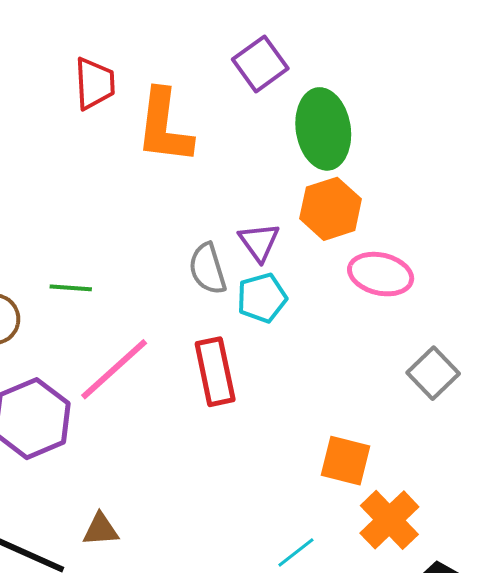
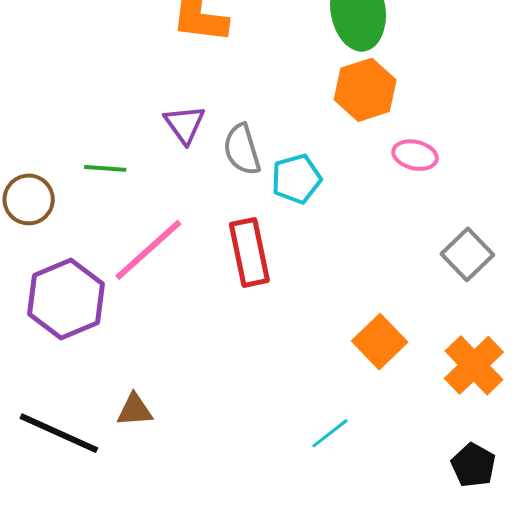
purple triangle: (259, 242) -> (185, 124), moved
pink ellipse: (381, 274) -> (415, 155), size x0.7
orange square: (345, 461) -> (380, 342), turned 32
orange cross: (389, 520) -> (474, 365), moved

